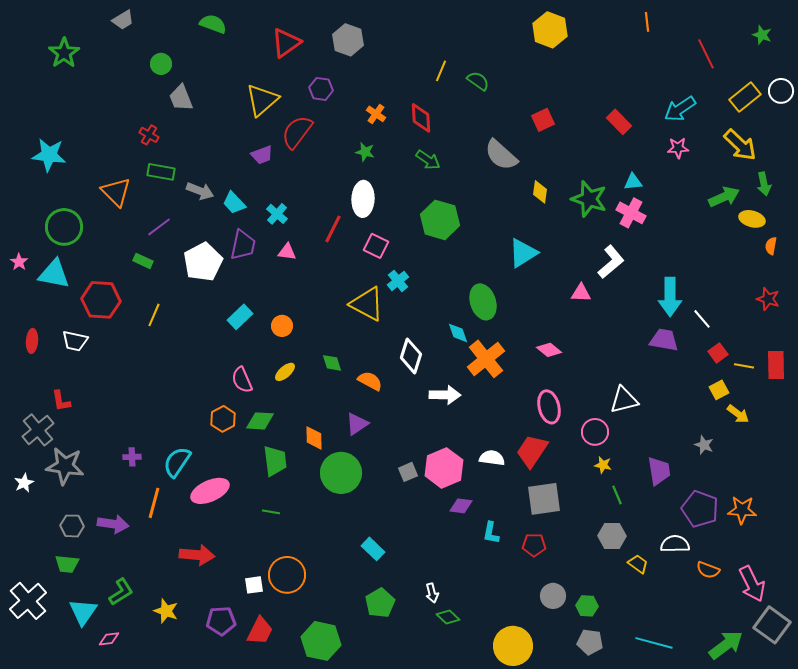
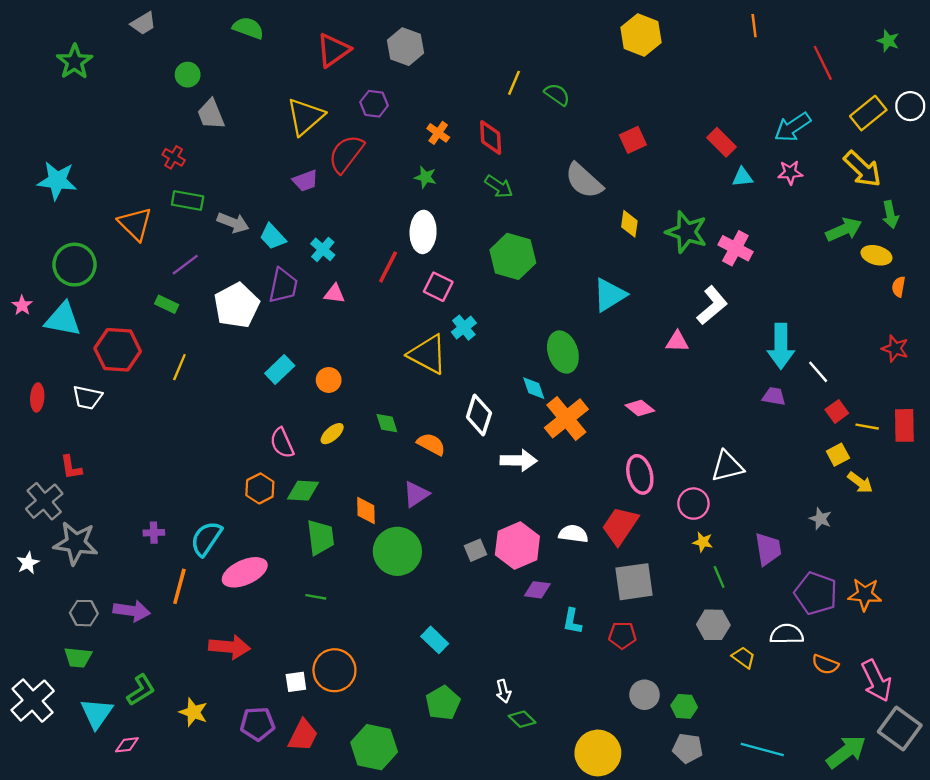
cyan triangle: (633, 182) -> (742, 177), moved
purple trapezoid: (664, 340) -> (774, 396), size x0.7

